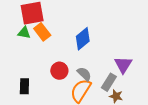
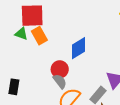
red circle: (59, 71) -> (60, 69), moved
gray semicircle: (84, 74) -> (60, 81), moved

